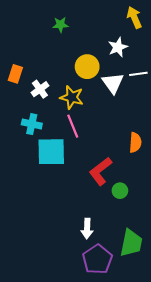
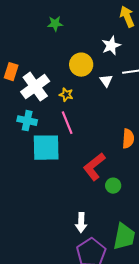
white triangle: (113, 83) -> (106, 81), size x0.6
white cross: (40, 89) -> (35, 87), size x1.6
yellow star: (72, 97) -> (66, 95), size x0.6

